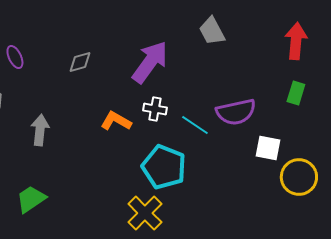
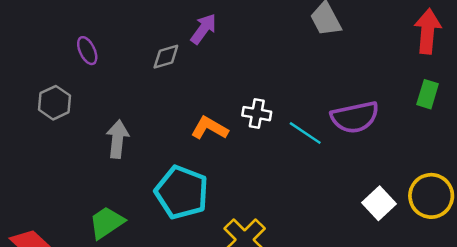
purple arrow: (150, 62) -> (203, 29), moved, size x0.6
white square: (268, 148) -> (379, 203), moved, turned 36
cyan pentagon: (164, 167) -> (182, 192), moved

